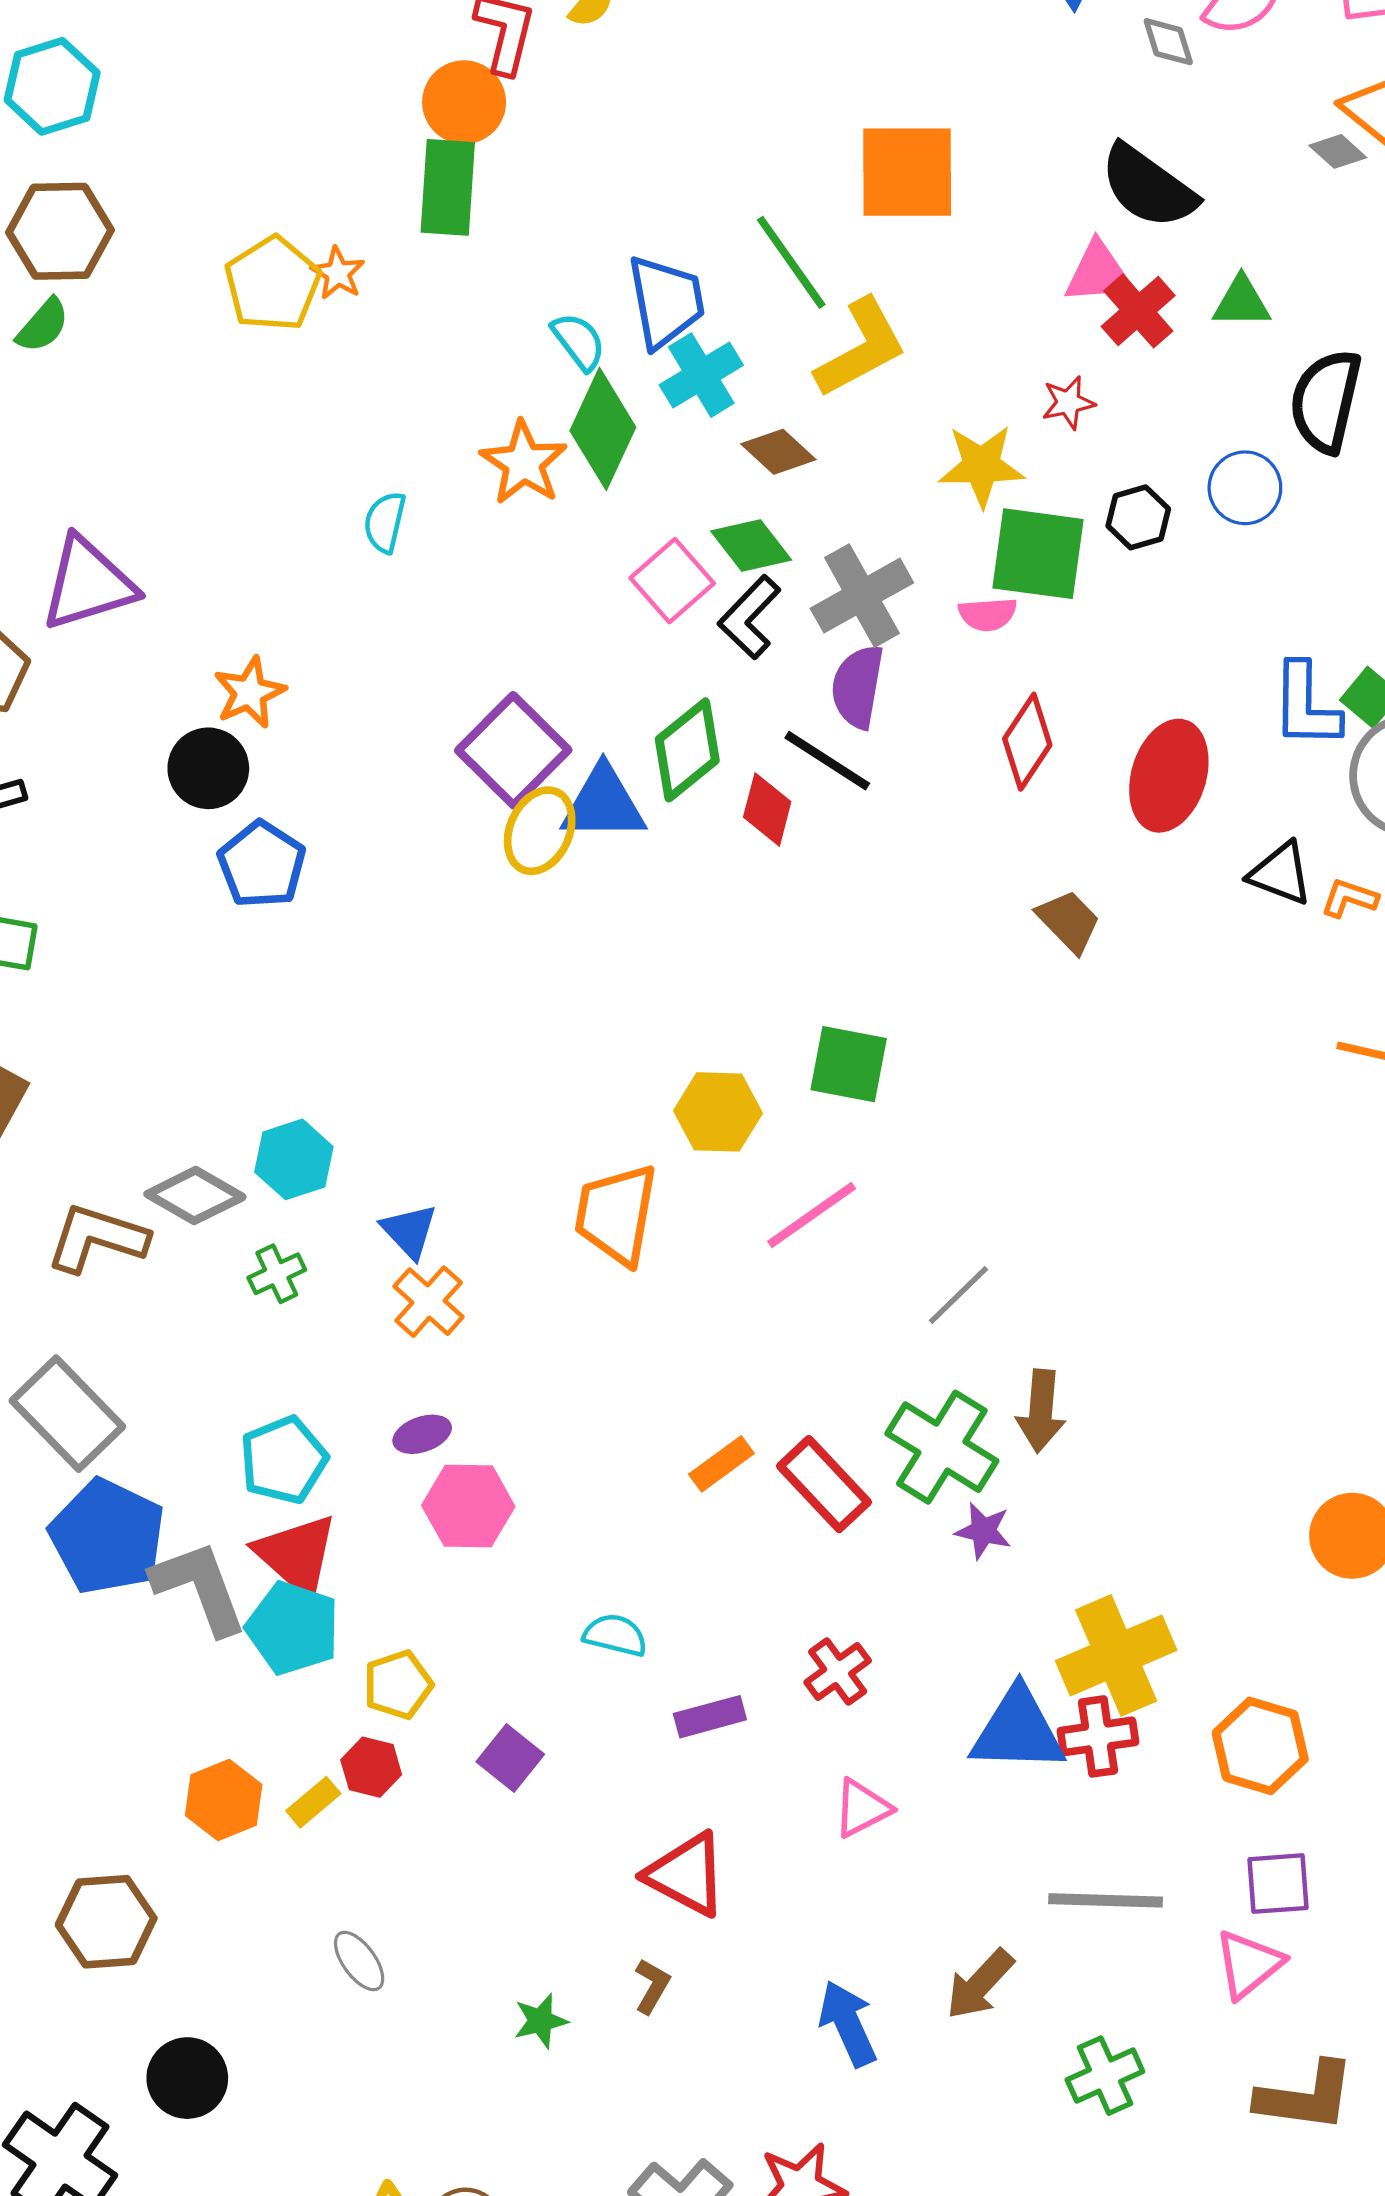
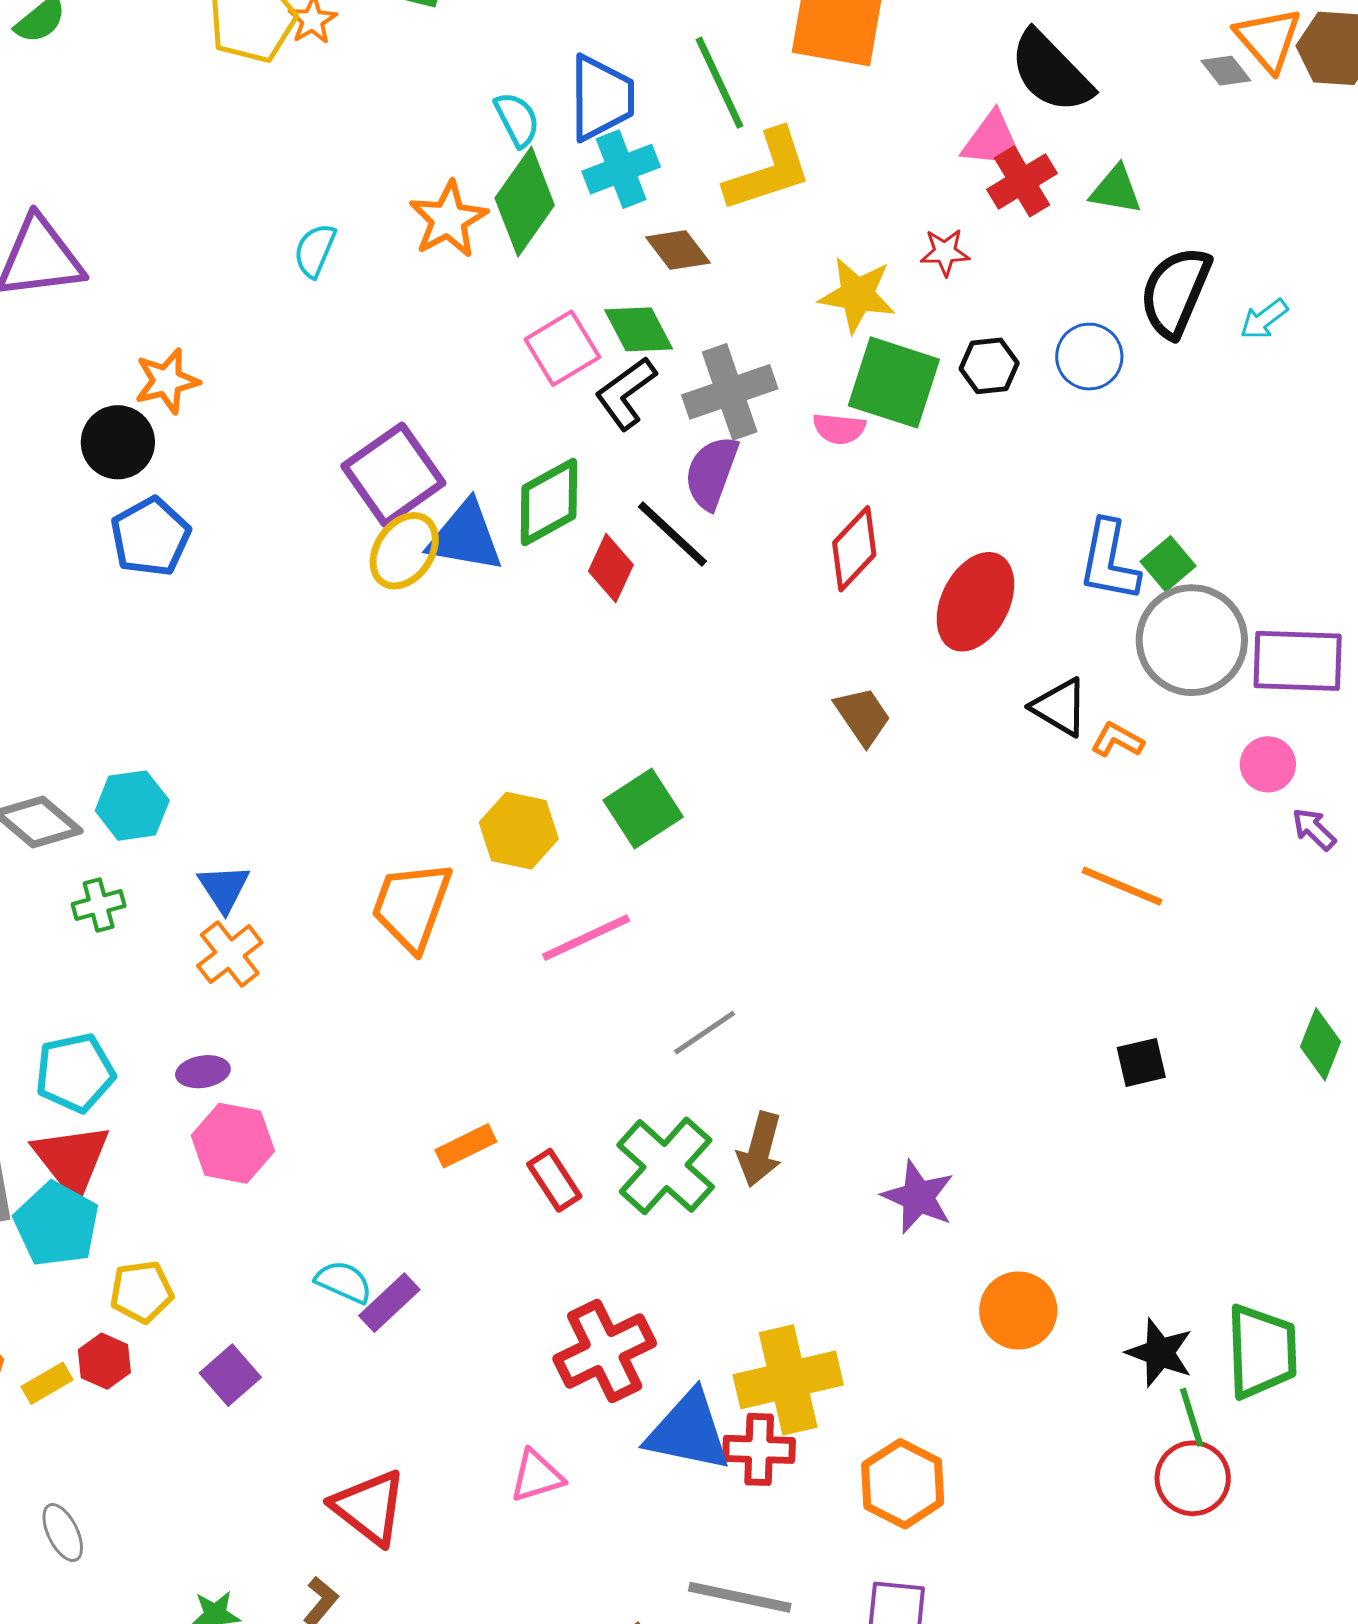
green square: (849, 1064) -> (643, 809), turned 36
red rectangle: (824, 1484) -> (554, 1180), size x0.7
purple star: (983, 1531) -> (918, 1197), moved, size x1.4
red cross: (838, 1672) -> (605, 1351), moved, size x1.6
purple rectangle: (710, 1717) -> (389, 1303), moved, turned -38

